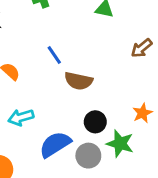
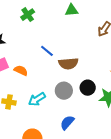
blue semicircle: (55, 144) -> (67, 123), moved, size x0.7
gray circle: (88, 156) -> (64, 91), moved

